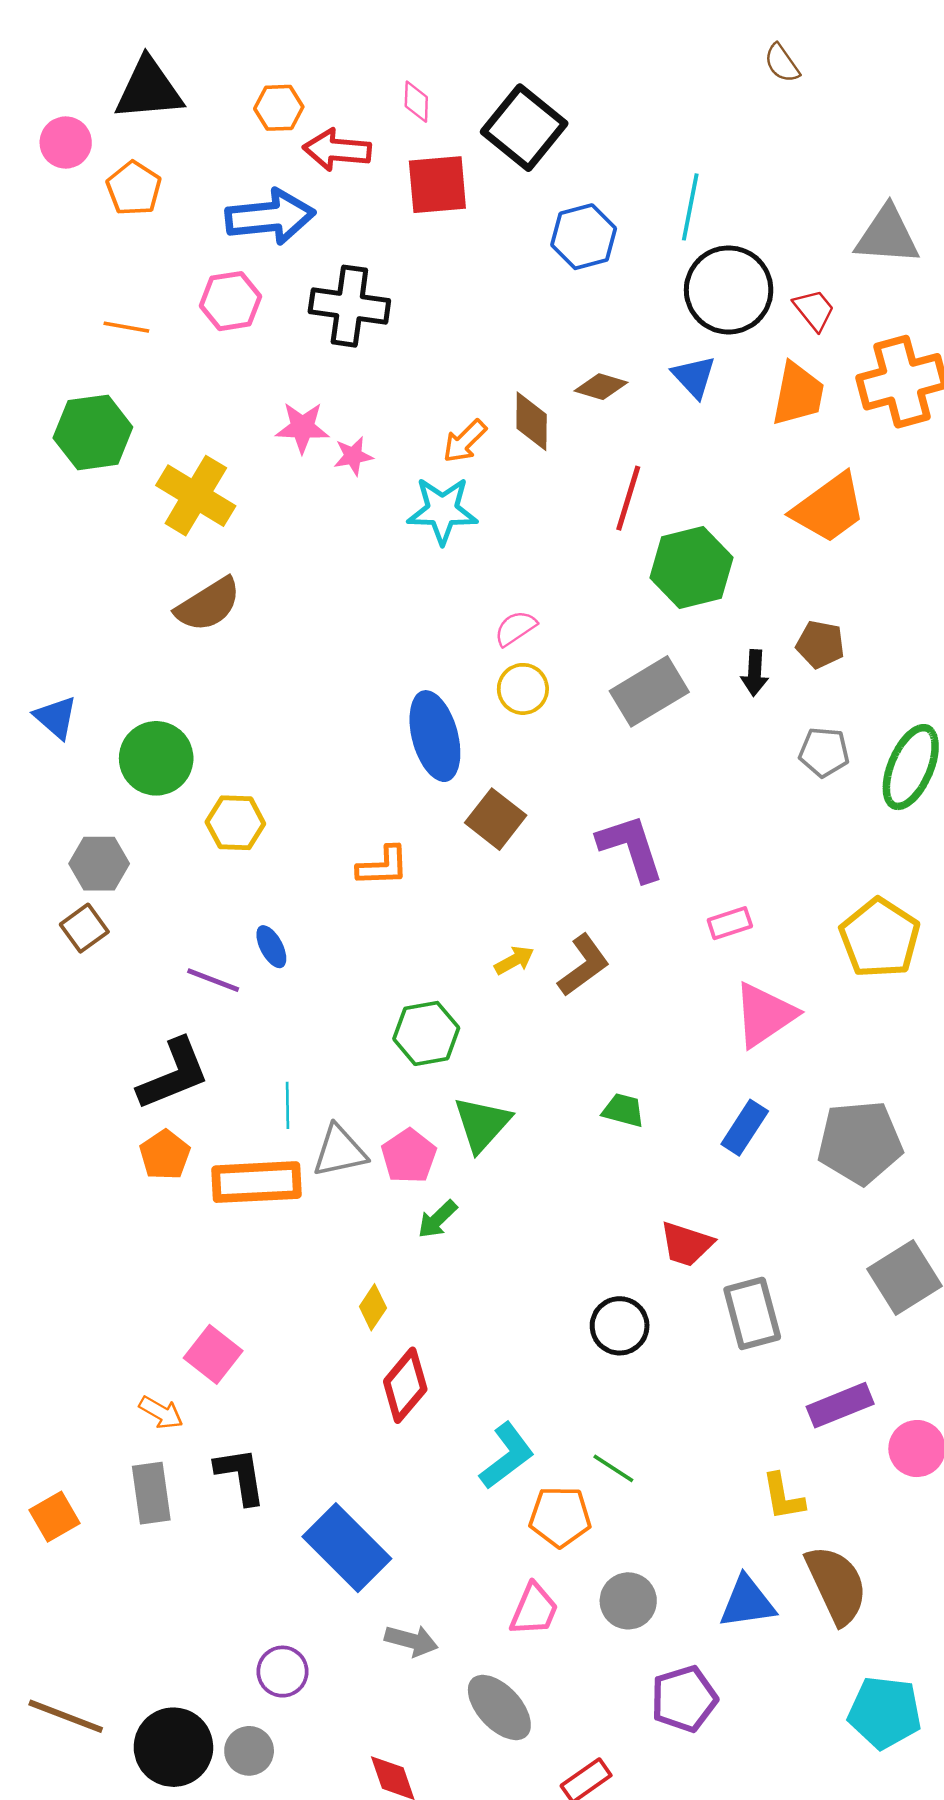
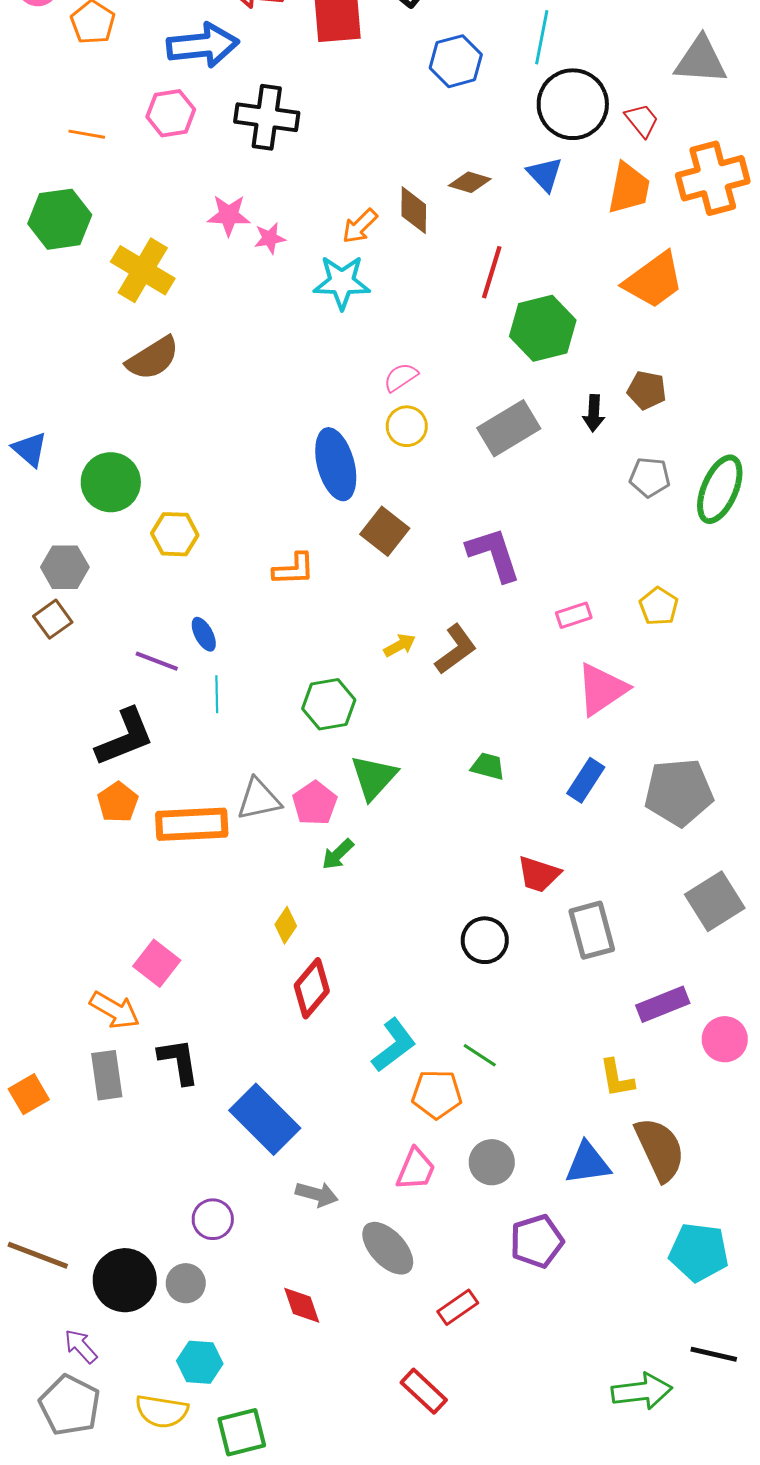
yellow pentagon: (880, 938) -> (659, 606), moved, size x0.6
cyan line: (287, 1105) -> (217, 694), moved
orange arrow: (161, 1413) -> (115, 1010), size x1.4

